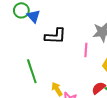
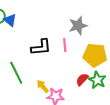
black L-shape: (55, 36) -> (41, 47), moved

